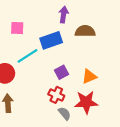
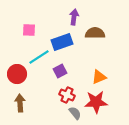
purple square: (61, 72) -> (60, 71), moved

